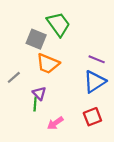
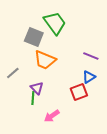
blue triangle: (95, 82) -> (89, 77), size x0.6
red square: (92, 117) -> (79, 92), moved

